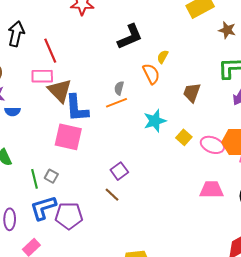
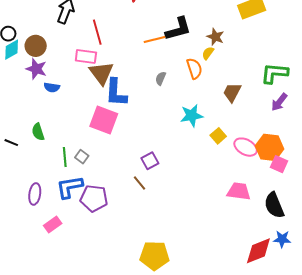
brown star: (227, 30) -> (215, 37), moved
orange line: (116, 103) -> (154, 40), moved

